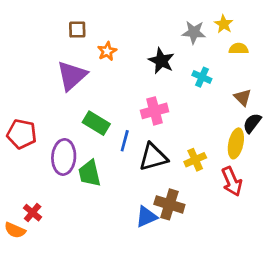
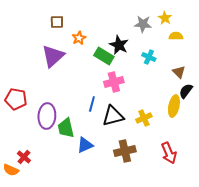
green rectangle: (96, 123) -> (104, 56), moved
red arrow: (232, 181) -> (169, 153), moved
brown cross: (169, 204) -> (125, 151), turned -30
blue triangle: (146, 217) -> (85, 145), moved

